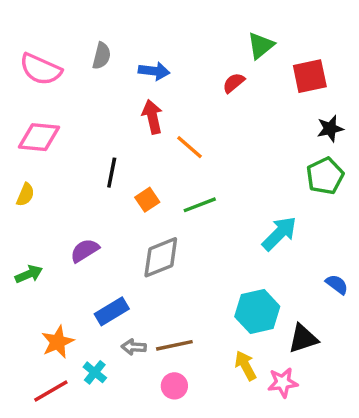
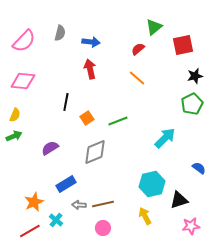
pink semicircle: (41, 69) -> (24, 41), turned -70
orange line: (190, 147) -> (137, 78), moved
green arrow: (29, 274) -> (14, 136), moved
pink star: (283, 383) -> (191, 226), moved

